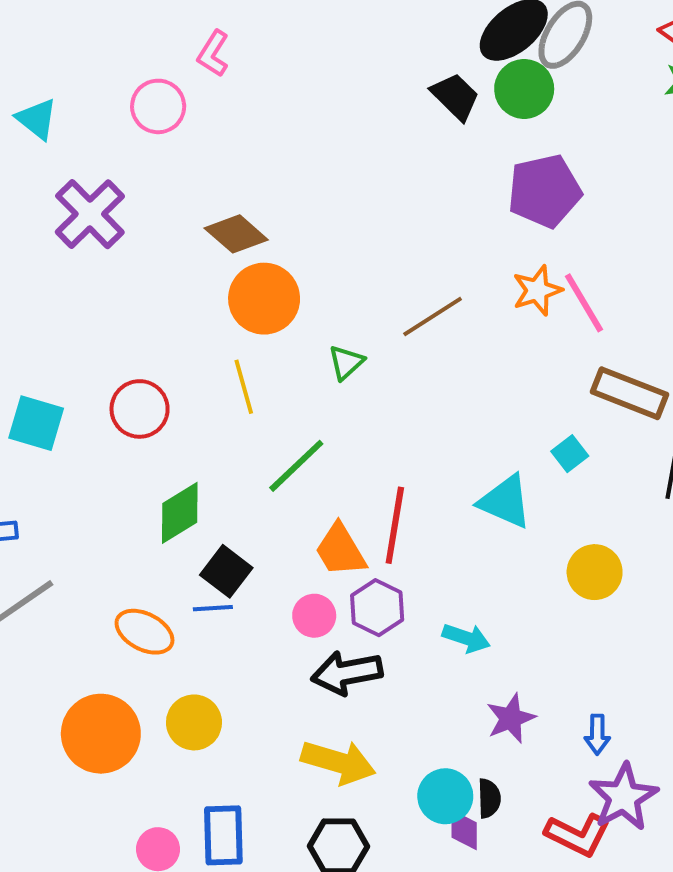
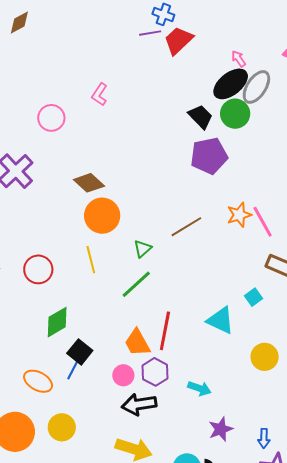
pink L-shape: (213, 54) -> (99, 94), moved
purple pentagon: (545, 191) -> (209, 156), moved
green line: (296, 466) -> (136, 284), moved
blue line: (213, 608) -> (73, 370), turned -60

